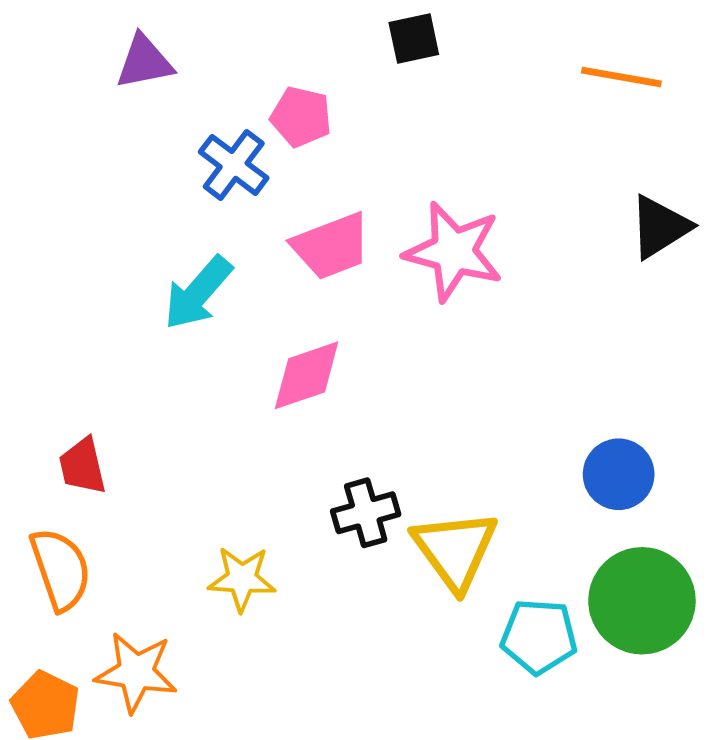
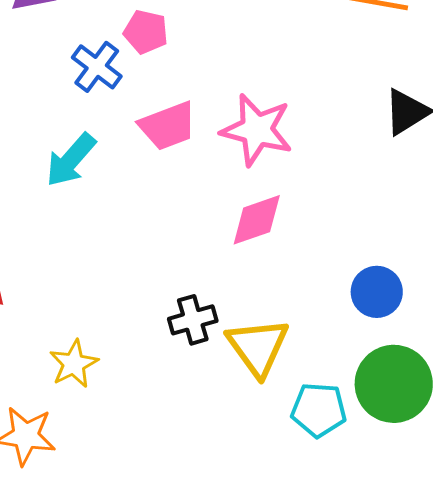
pink diamond: (307, 375) -> (257, 220), moved
yellow star: (242, 579) -> (74, 364), moved, turned -30

